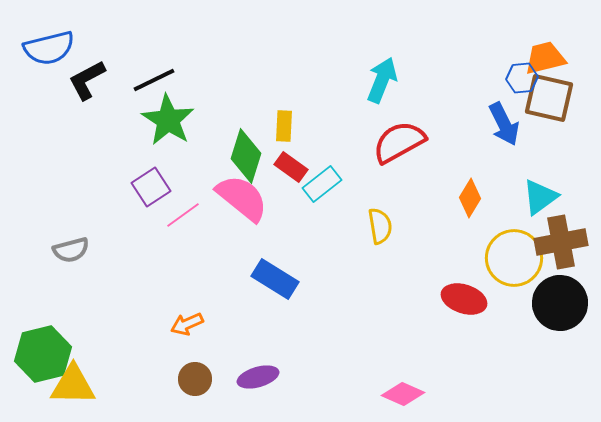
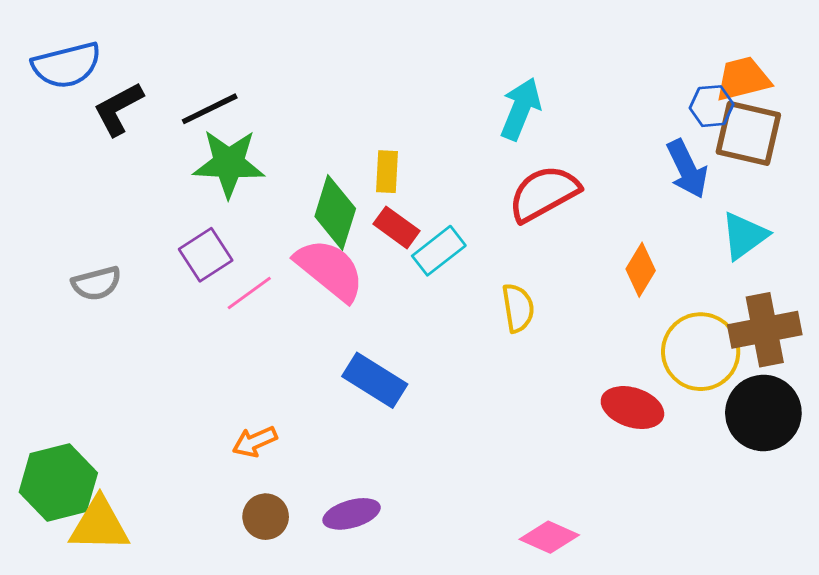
green star: (168, 120) -> (229, 163), turned -30
cyan triangle: (540, 197) -> (744, 236), moved
gray semicircle: (71, 250) -> (97, 283), moved

